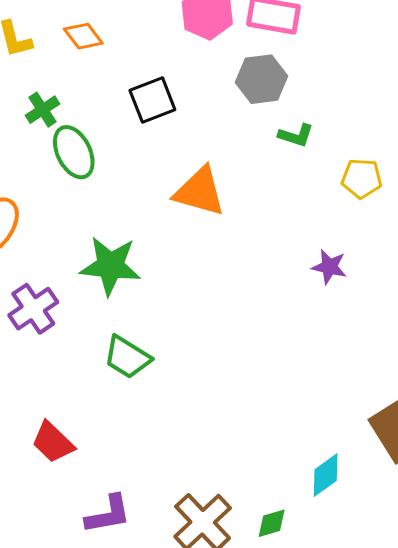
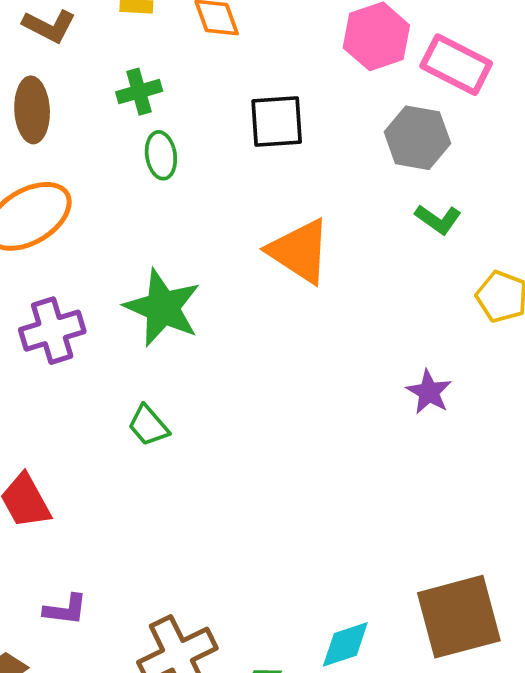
green ellipse: (74, 152) -> (161, 155), size x0.7
green trapezoid: (127, 357) -> (148, 426), size x0.7
purple L-shape: (108, 514) -> (65, 610), size x0.7

